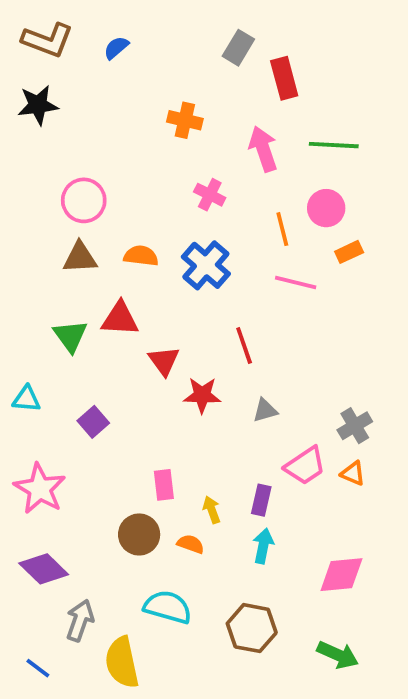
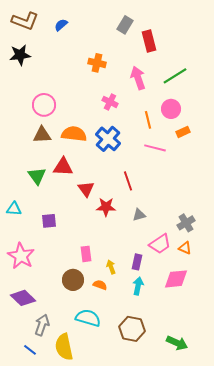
green line: (334, 145) -> (175, 76), turned -35
orange semicircle: (141, 256) -> (74, 134), size x1.4
purple square: (93, 422) -> (49, 221), turned 35
pink diamond: (341, 575) -> (176, 279), moved
blue line: (38, 668) -> (30, 350), moved

